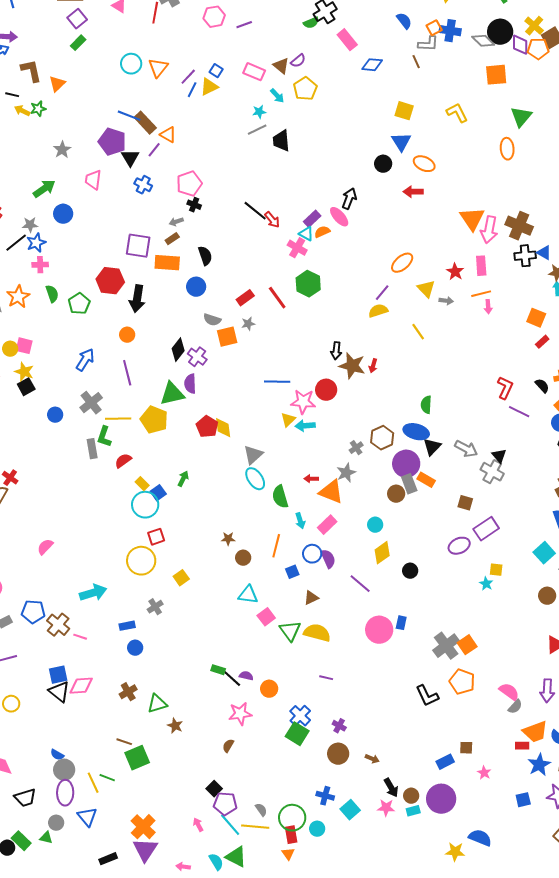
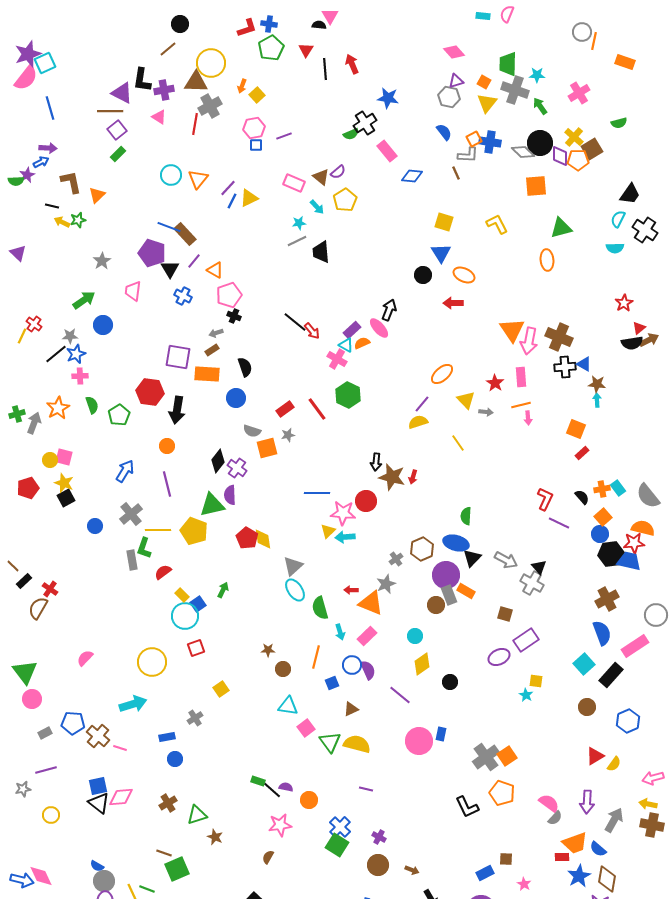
blue square: (216, 71) -> (256, 145), moved, turned -32
green triangle: (521, 117) -> (561, 228), turned 35
orange triangle: (168, 135) -> (215, 270), moved
yellow circle: (141, 561) -> (152, 662), moved

